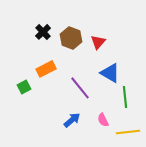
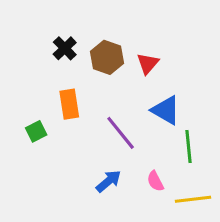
orange rectangle: (46, 69) -> (69, 104), turned -72

